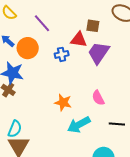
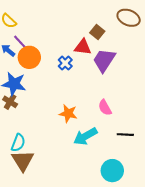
purple line: (42, 23) -> (22, 44), moved
brown square: (93, 26) -> (97, 32), turned 32
blue cross: (62, 54) -> (65, 63), turned -32

